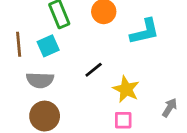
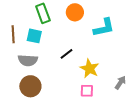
cyan square: (48, 46) -> (34, 36), turned 35

